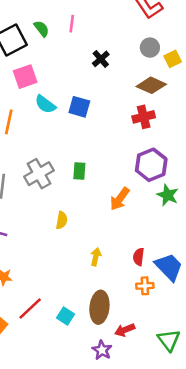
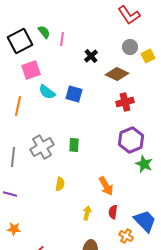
pink line: (72, 24) -> (62, 39), moved
brown diamond: (151, 85) -> (117, 74), moved
orange arrow: (120, 199) -> (106, 186), moved, turned -66
red semicircle: (139, 257) -> (113, 212), moved
orange cross: (145, 286) -> (126, 236), turned 32

